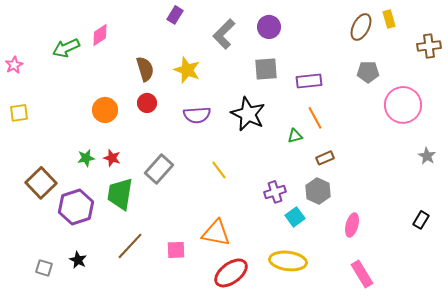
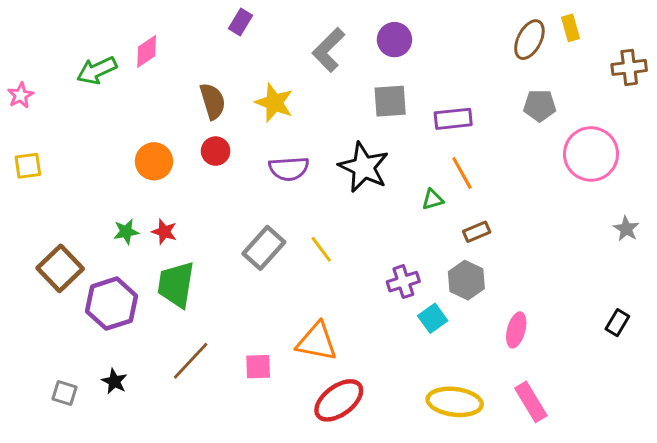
purple rectangle: (175, 15) -> (241, 22), moved
gray rectangle: (159, 169) -> (264, 248), moved
yellow ellipse: (288, 261) -> (455, 402), moved

